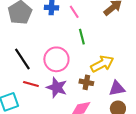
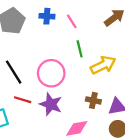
yellow arrow: (102, 64) -> (103, 65), moved
brown cross: (86, 82) -> (93, 100), moved

